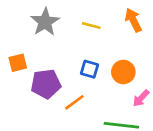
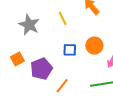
yellow line: (91, 25) -> (63, 18), turned 64
orange line: (74, 102) -> (62, 86), moved

